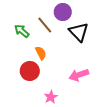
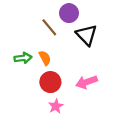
green arrow: (22, 31) -> (23, 58), moved, turned 133
red circle: (30, 71) -> (50, 82), moved

